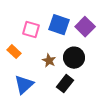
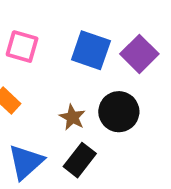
pink square: (31, 30) -> (22, 47), moved
black rectangle: (65, 84) -> (80, 160), moved

